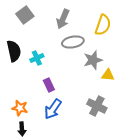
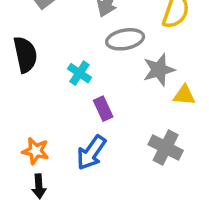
cyan cross: (37, 58) -> (79, 73), moved, turned -32
purple rectangle: (49, 85) -> (103, 109), moved

